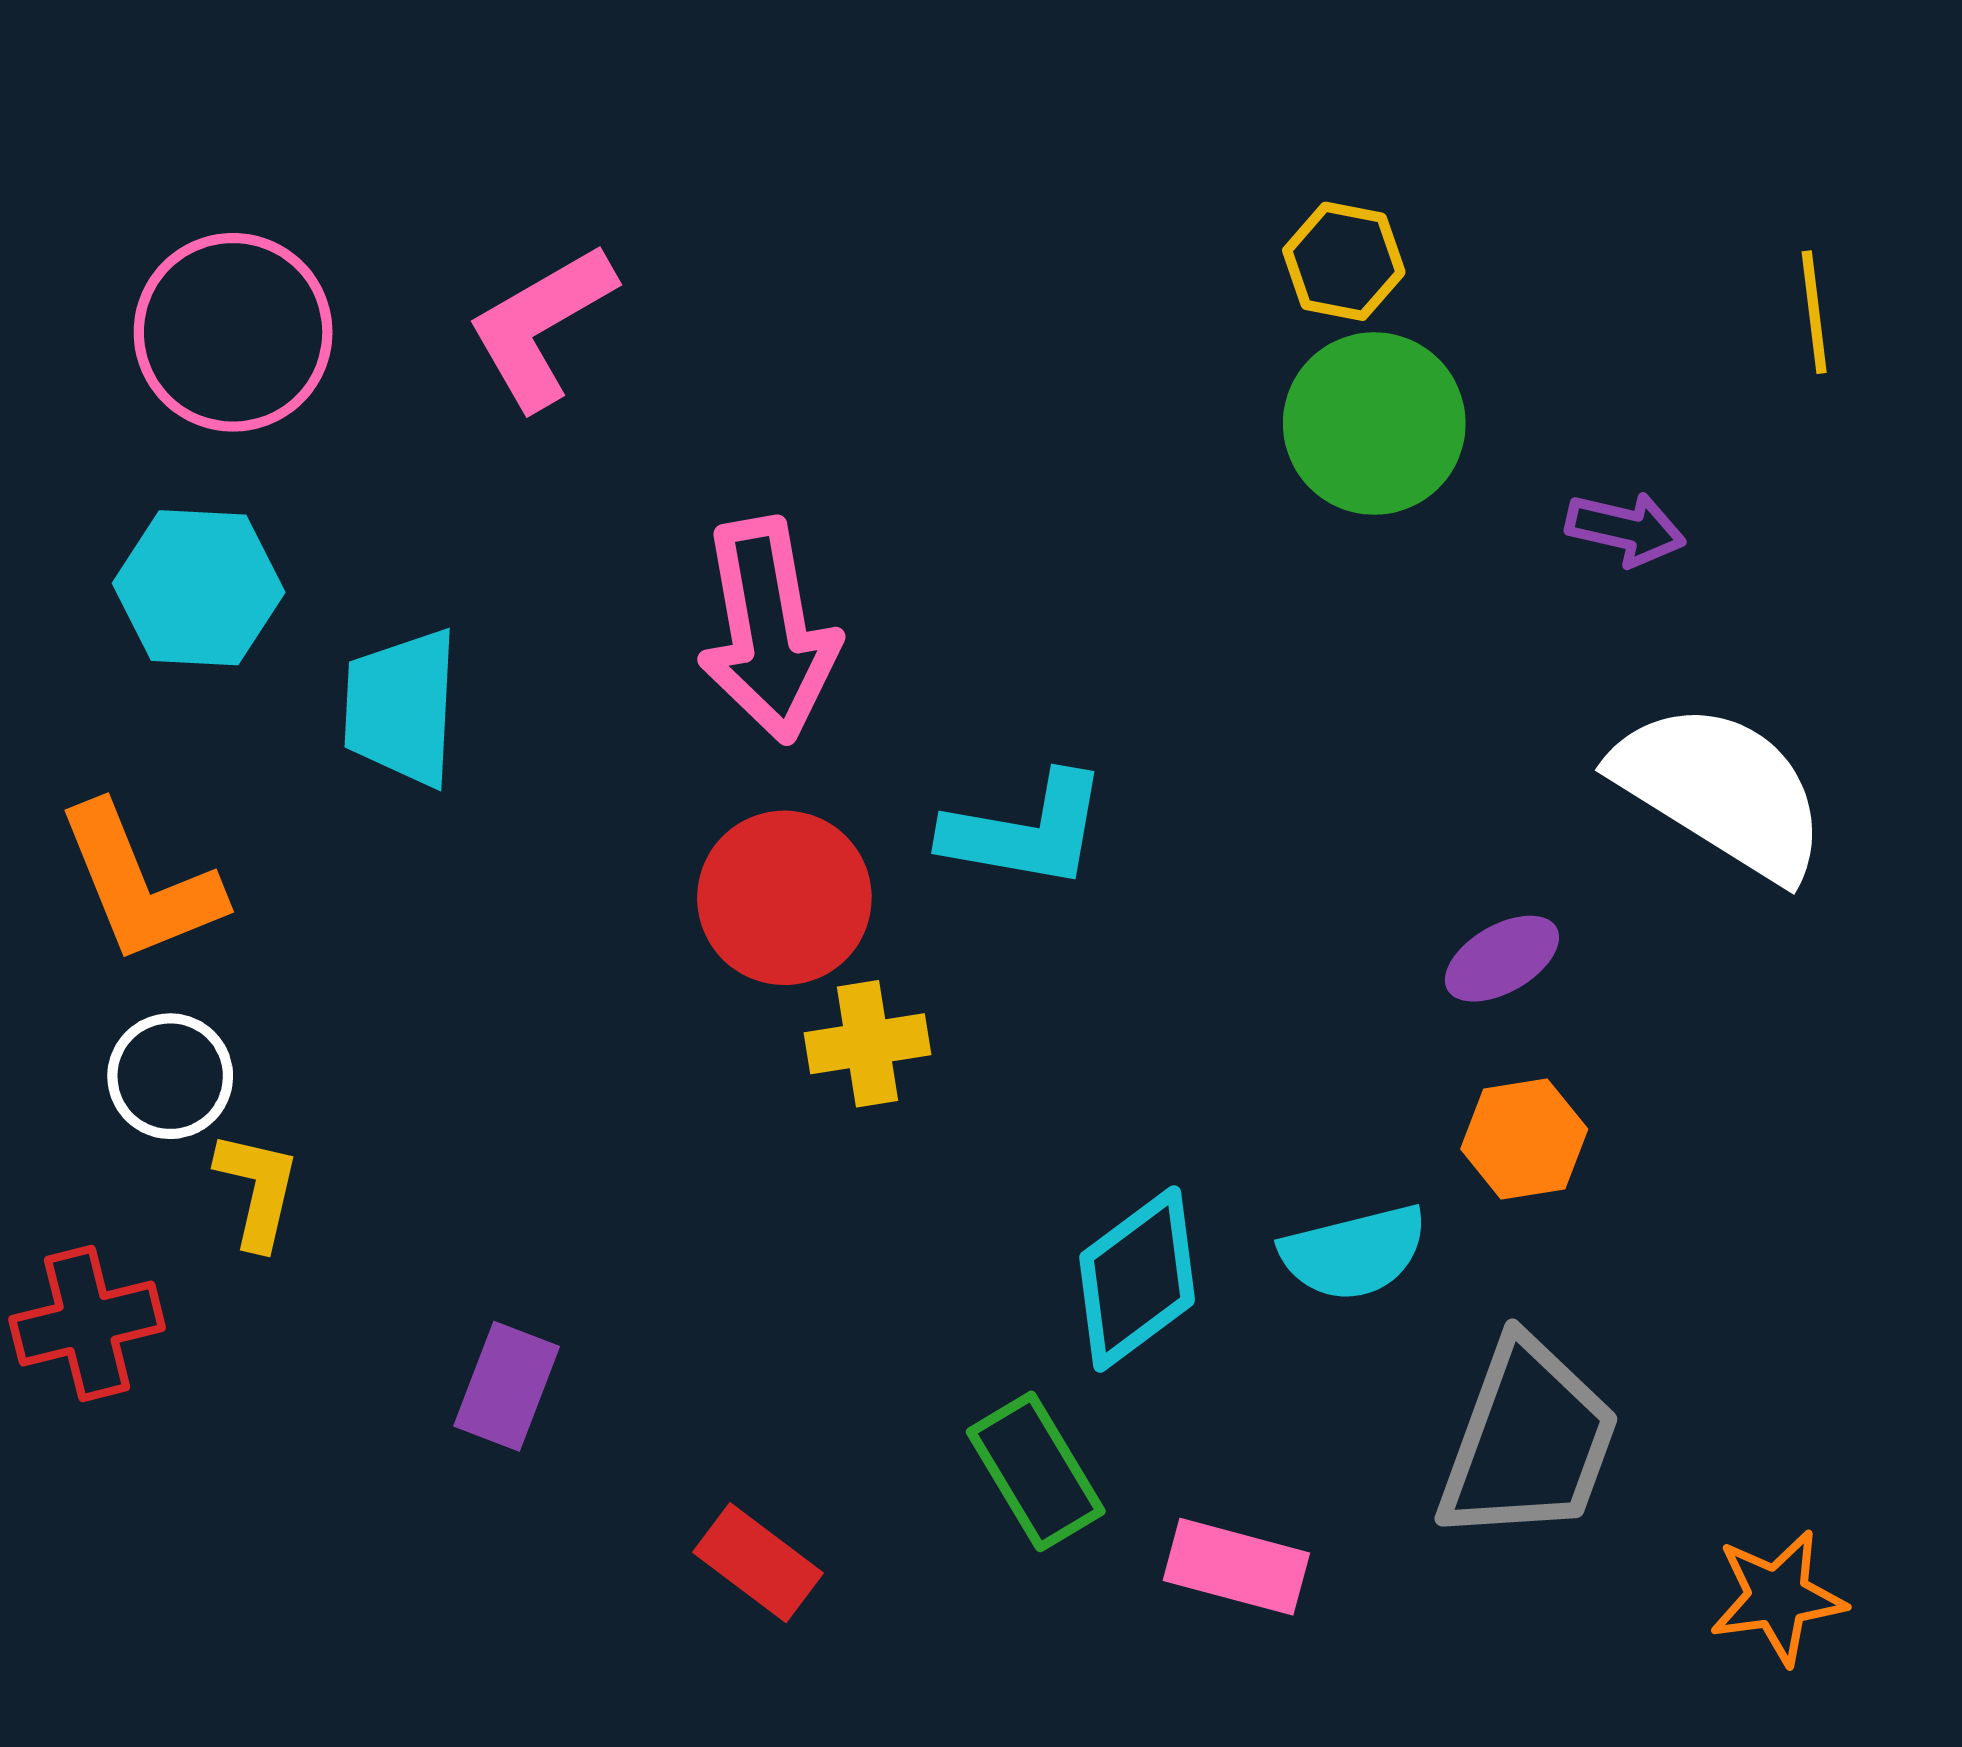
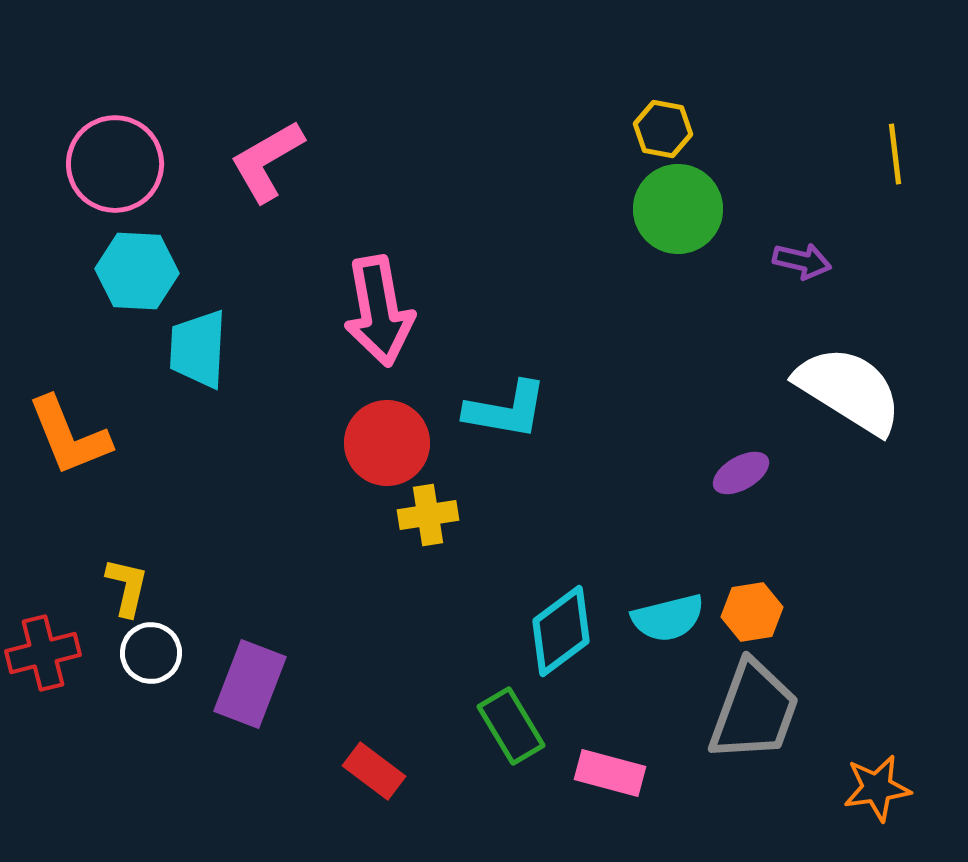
cyan hexagon: (199, 588) -> (137, 271), moved
white circle: (170, 1076) -> (151, 653), moved
orange hexagon: (1524, 1139) -> (752, 612), moved
purple rectangle: (507, 1386) -> (250, 684), size x1.4

